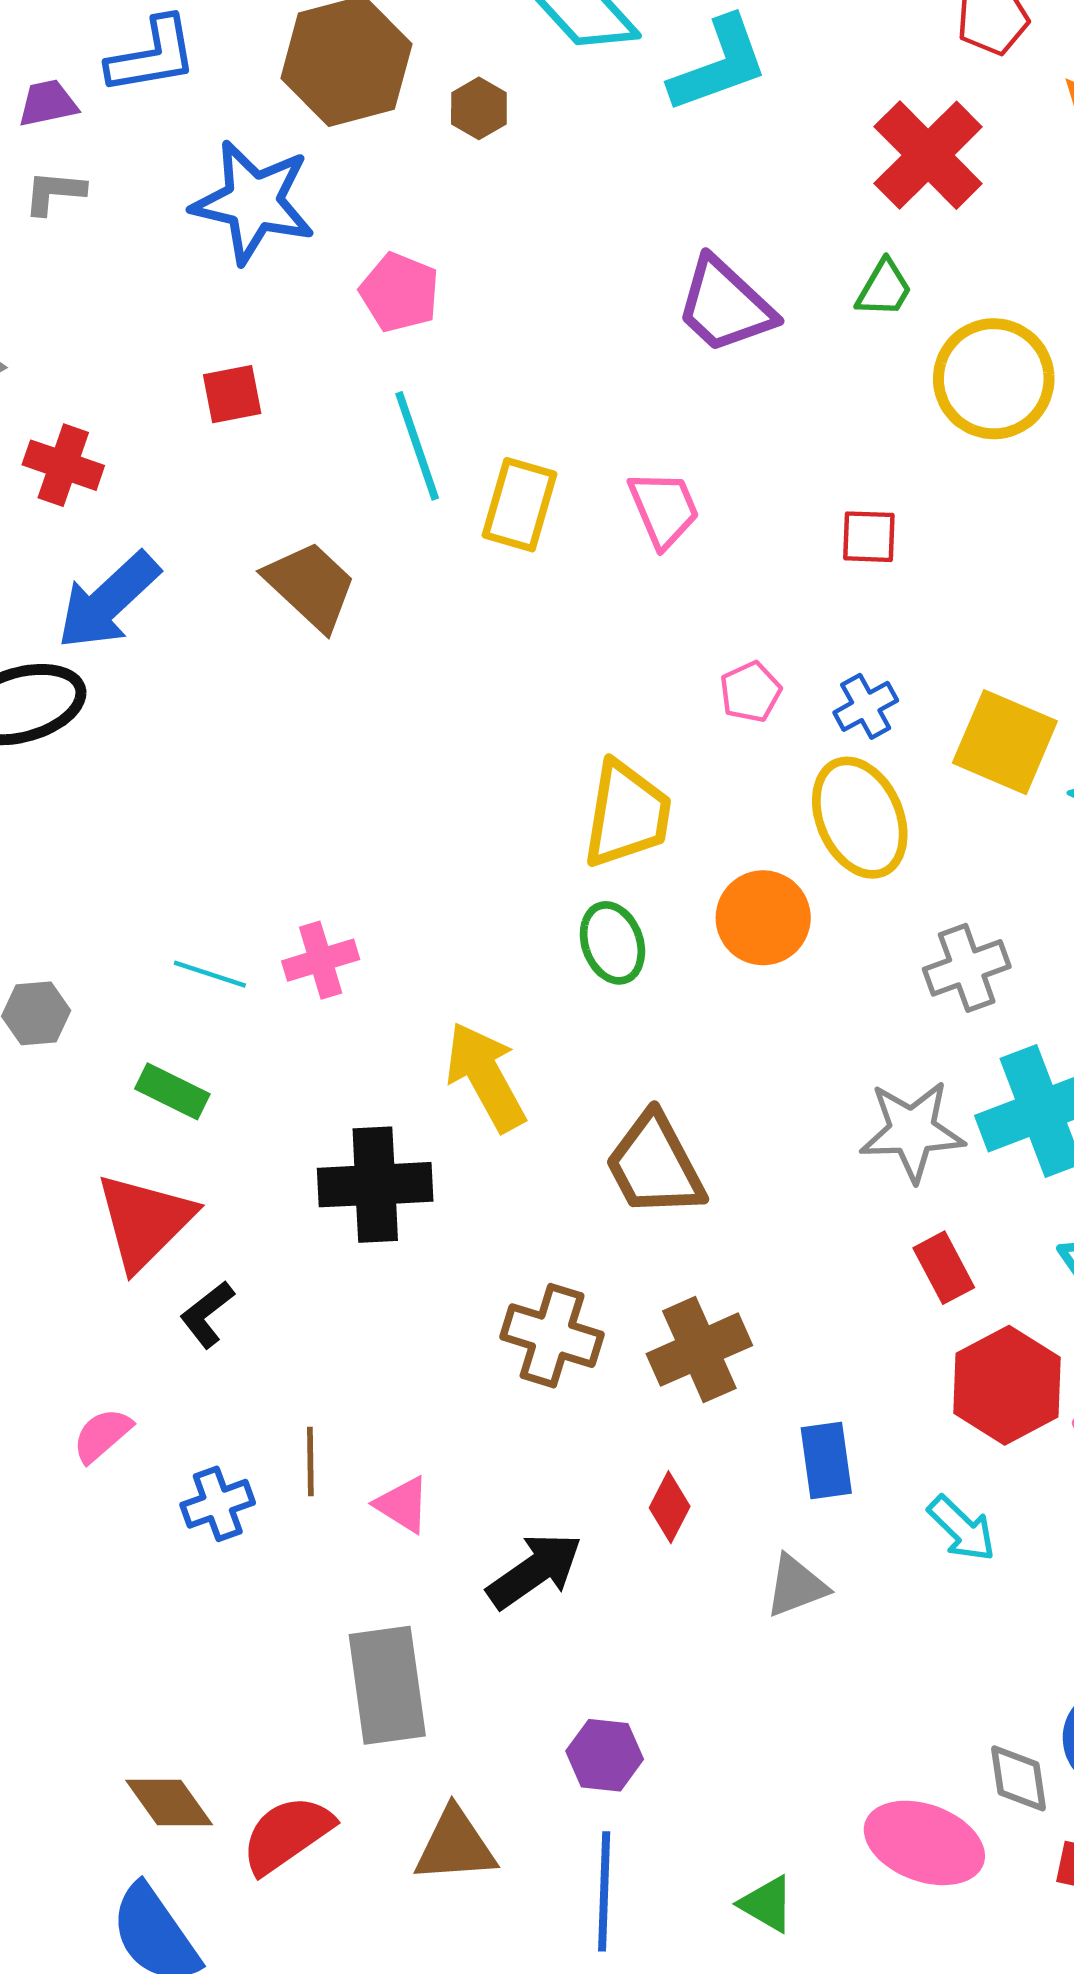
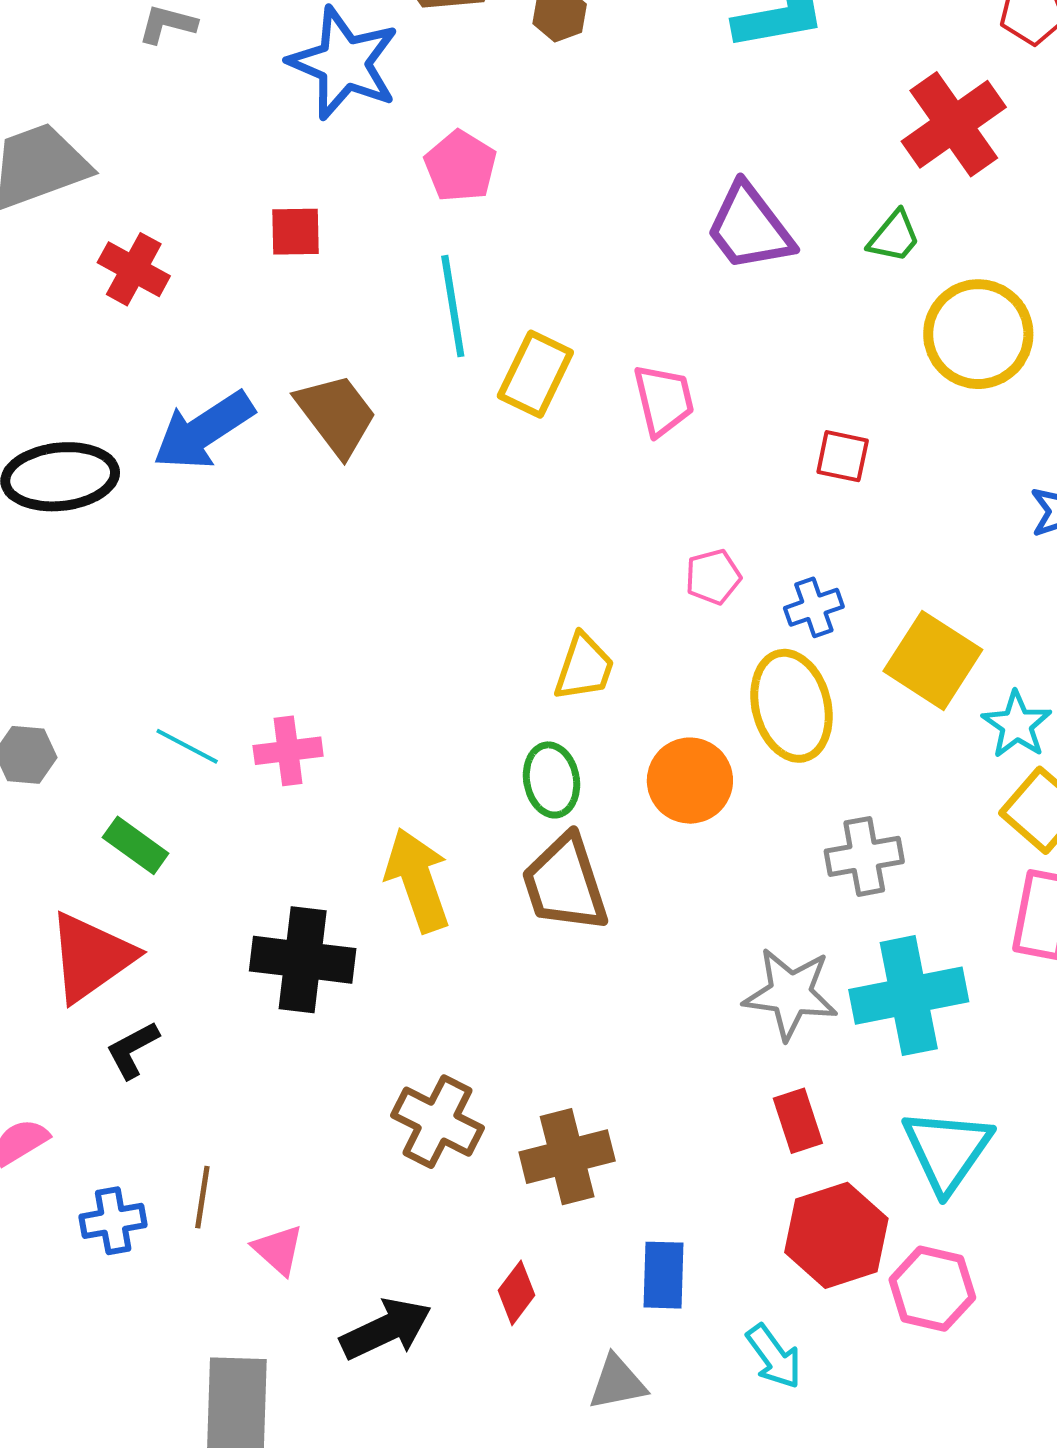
blue arrow: (108, 601) -> (204, 431), moved
yellow trapezoid: (627, 814) -> (584, 667), size x0.7
brown trapezoid: (655, 1165) -> (565, 883), moved

